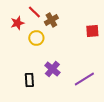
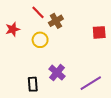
red star: (17, 23) -> (13, 29), moved

